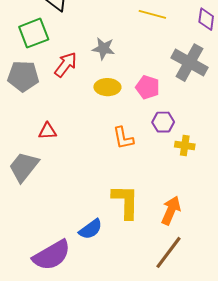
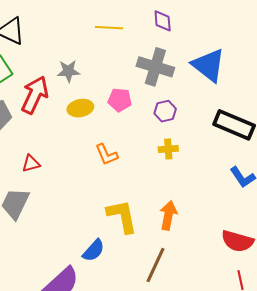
red arrow: (66, 65) -> (35, 95), size x1.4
purple hexagon: (163, 122) -> (165, 111), moved
brown line: (169, 252) -> (155, 265), moved

